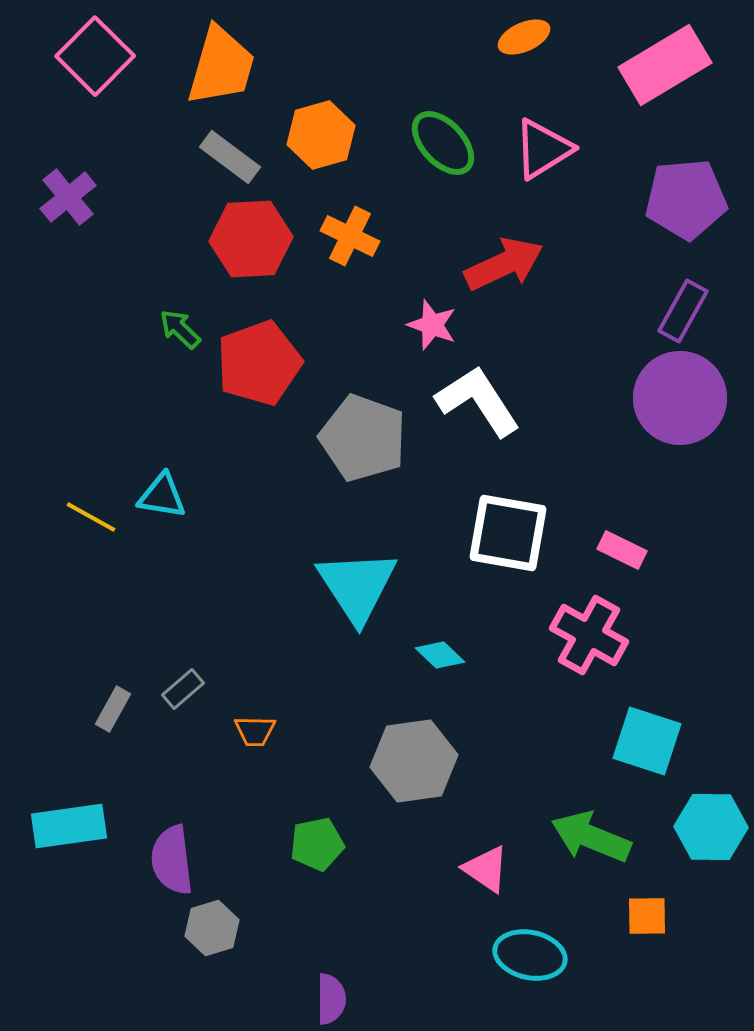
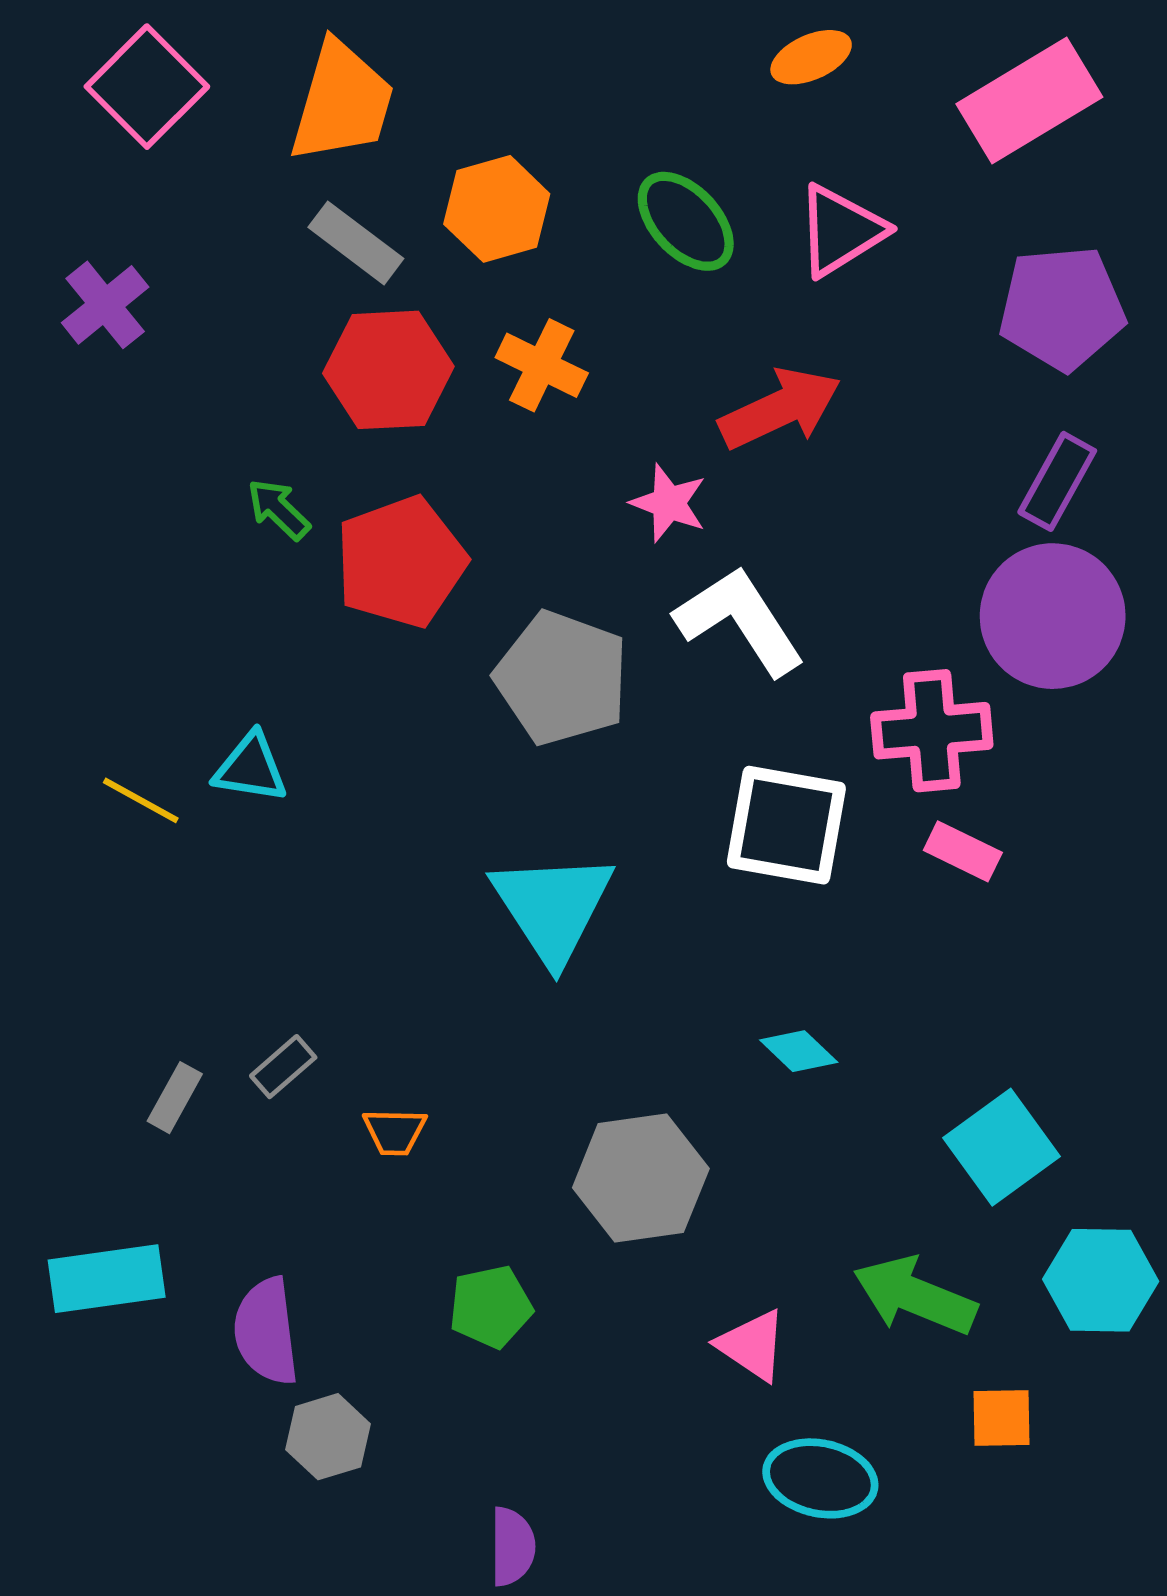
pink cross: (589, 635) -> (932, 731), moved, turned -34
cyan diamond: (440, 655) -> (799, 1051), moved
cyan square: (647, 741) -> (1002, 1147), turned 36

